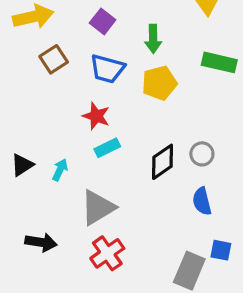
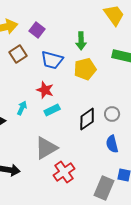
purple square: (103, 21) -> (37, 30), moved
cyan arrow: (60, 170) -> (22, 108), moved
red cross: (107, 253) -> (64, 172), moved

